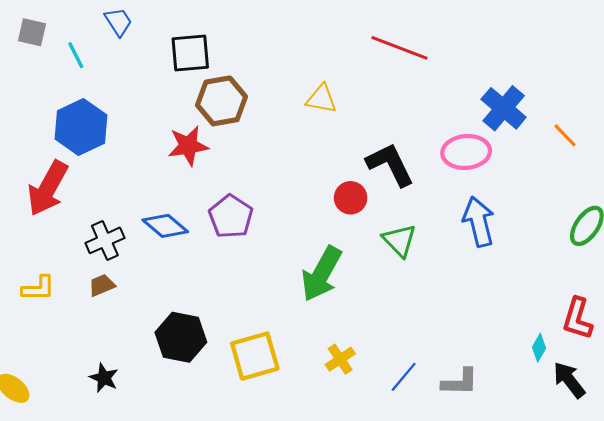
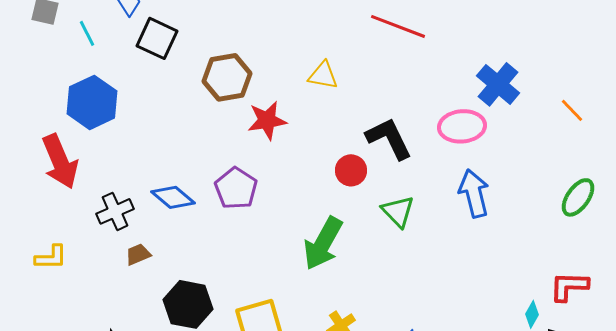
black square: (190, 53) -> (157, 38), moved, turned 30
orange line: (565, 135) -> (572, 110), moved
red star: (188, 146) -> (267, 120), moved
red arrow: (48, 188) -> (60, 161), turned -52
brown trapezoid: (102, 285) -> (138, 254), moved
red L-shape: (578, 319) -> (569, 286), turned 75

